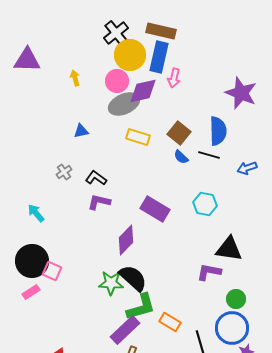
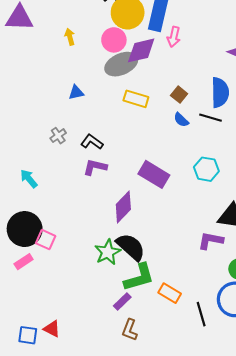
brown square: (179, 133) -> (179, 95), size x0.7
green star: (111, 283) -> (108, 252), turned -30
purple rectangle: (125, 330) -> (122, 302), size x0.6

